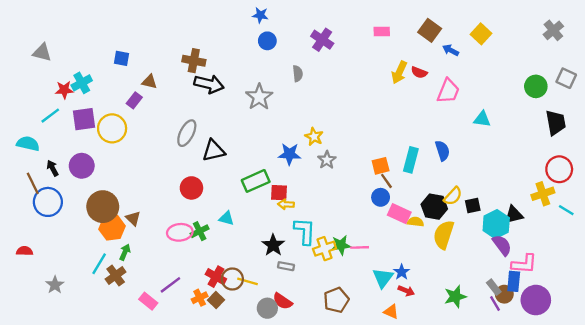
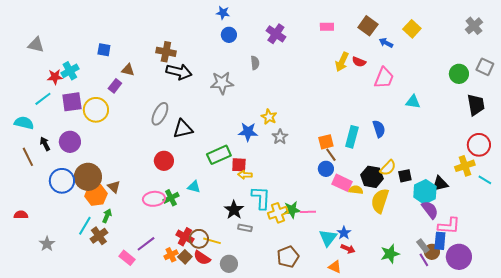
gray star: (259, 97) -> (222, 83), turned 30
blue circle: (48, 202) -> (62, 181), moved
red semicircle: (283, 301) -> (202, 258), moved

